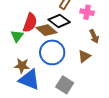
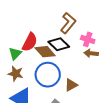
brown arrow: (94, 36) -> (91, 53), moved, turned 112
brown triangle: (84, 56) -> (71, 85), moved
brown star: (22, 66) -> (16, 74), moved

